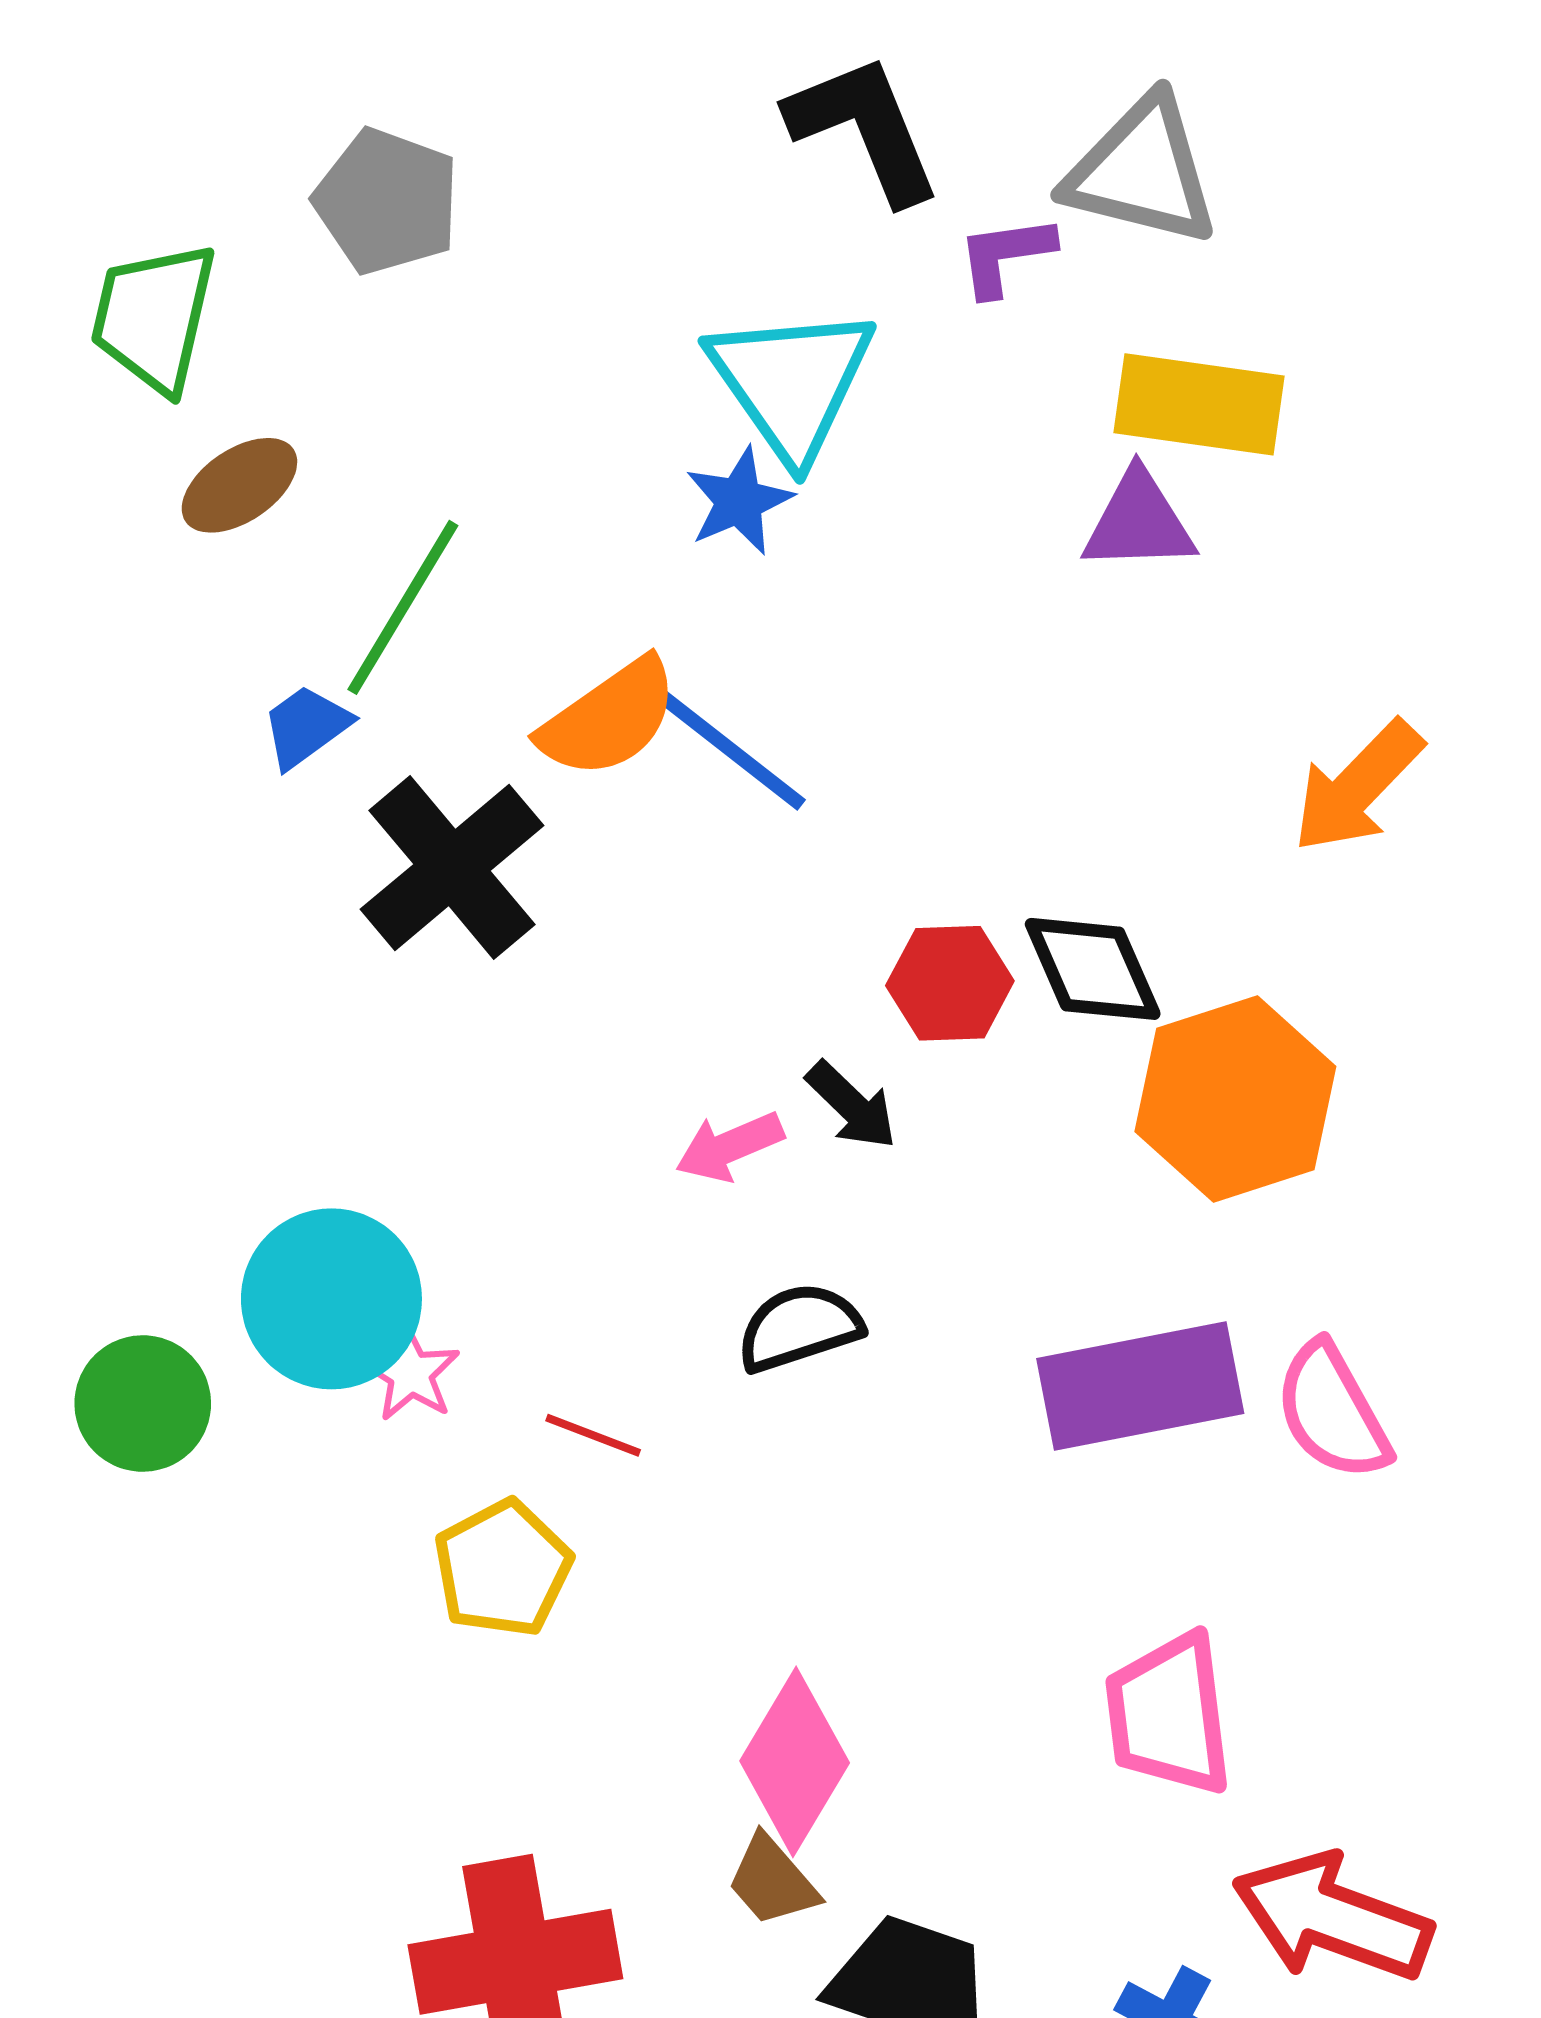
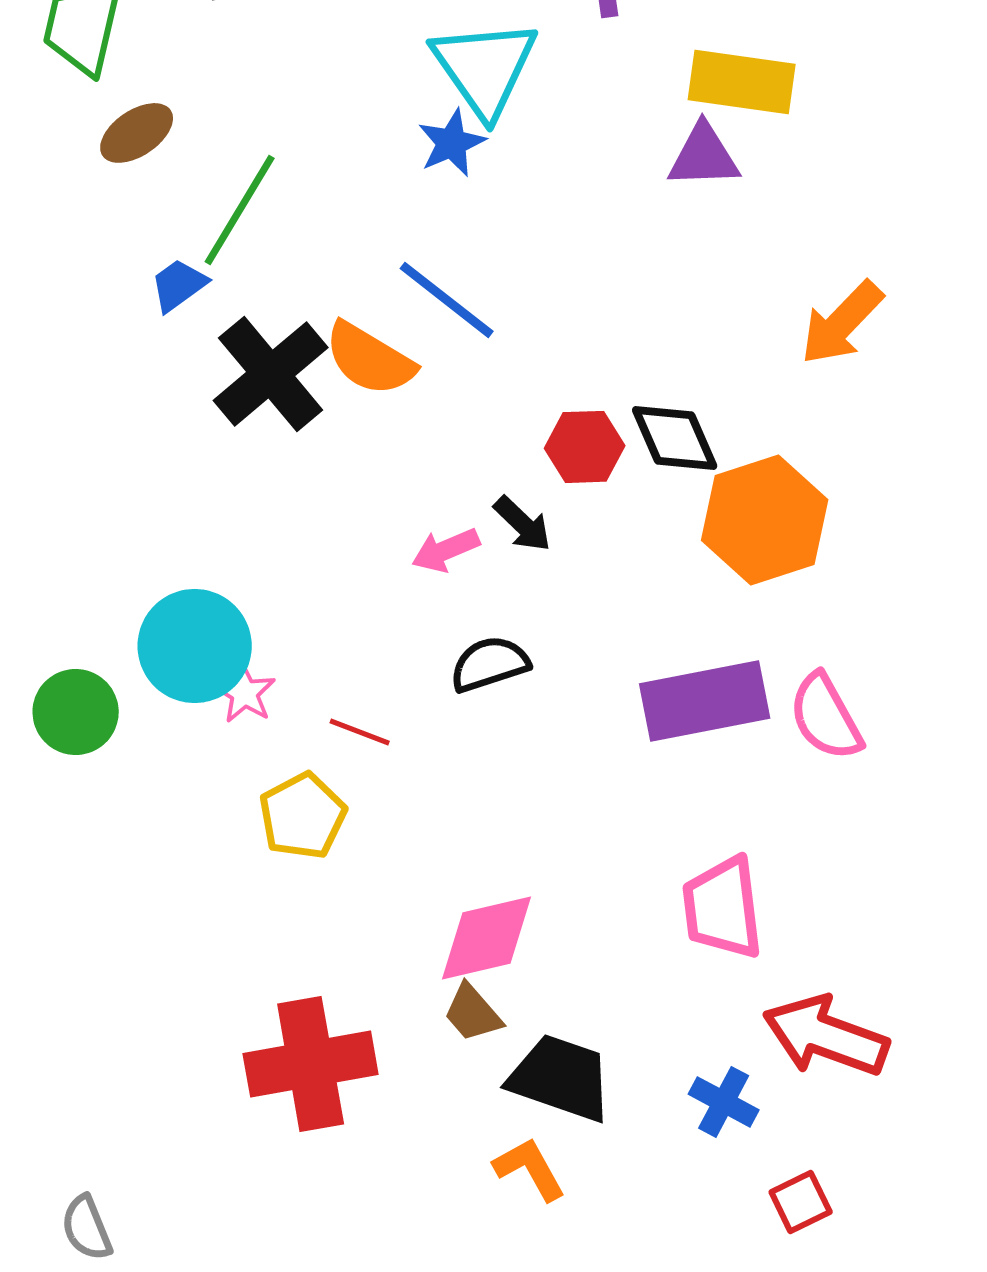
orange semicircle: (609, 718) -> (370, 359), moved, turned 66
pink diamond: (795, 1762) -> (487, 938), turned 46

